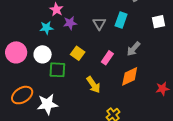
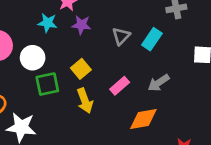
green square: (57, 70) -> (47, 84), turned -30
yellow arrow: (93, 85) -> (85, 101), moved

